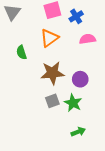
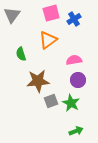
pink semicircle: (87, 39) -> (74, 60), moved
brown star: (52, 73) -> (38, 81), moved

